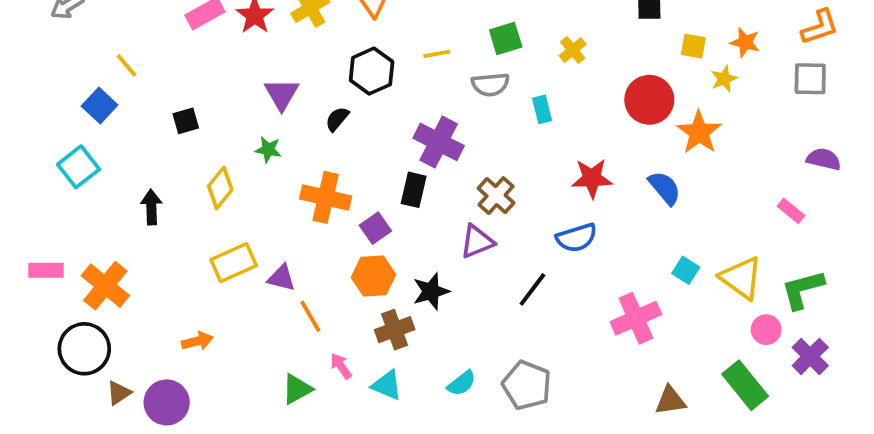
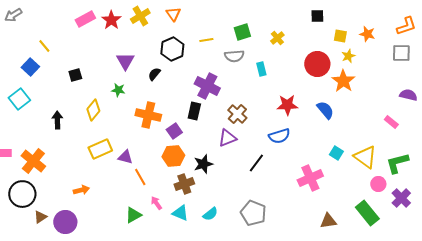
yellow star: (724, 79) -> (348, 56), moved
cyan semicircle: (462, 383) -> (210, 214), moved

